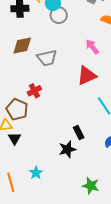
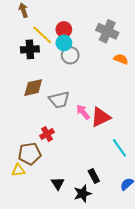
pink arrow: (92, 47) -> (83, 112), moved
brown pentagon: (17, 109) -> (30, 154), turned -30
black triangle: (15, 138) -> (58, 183), moved

